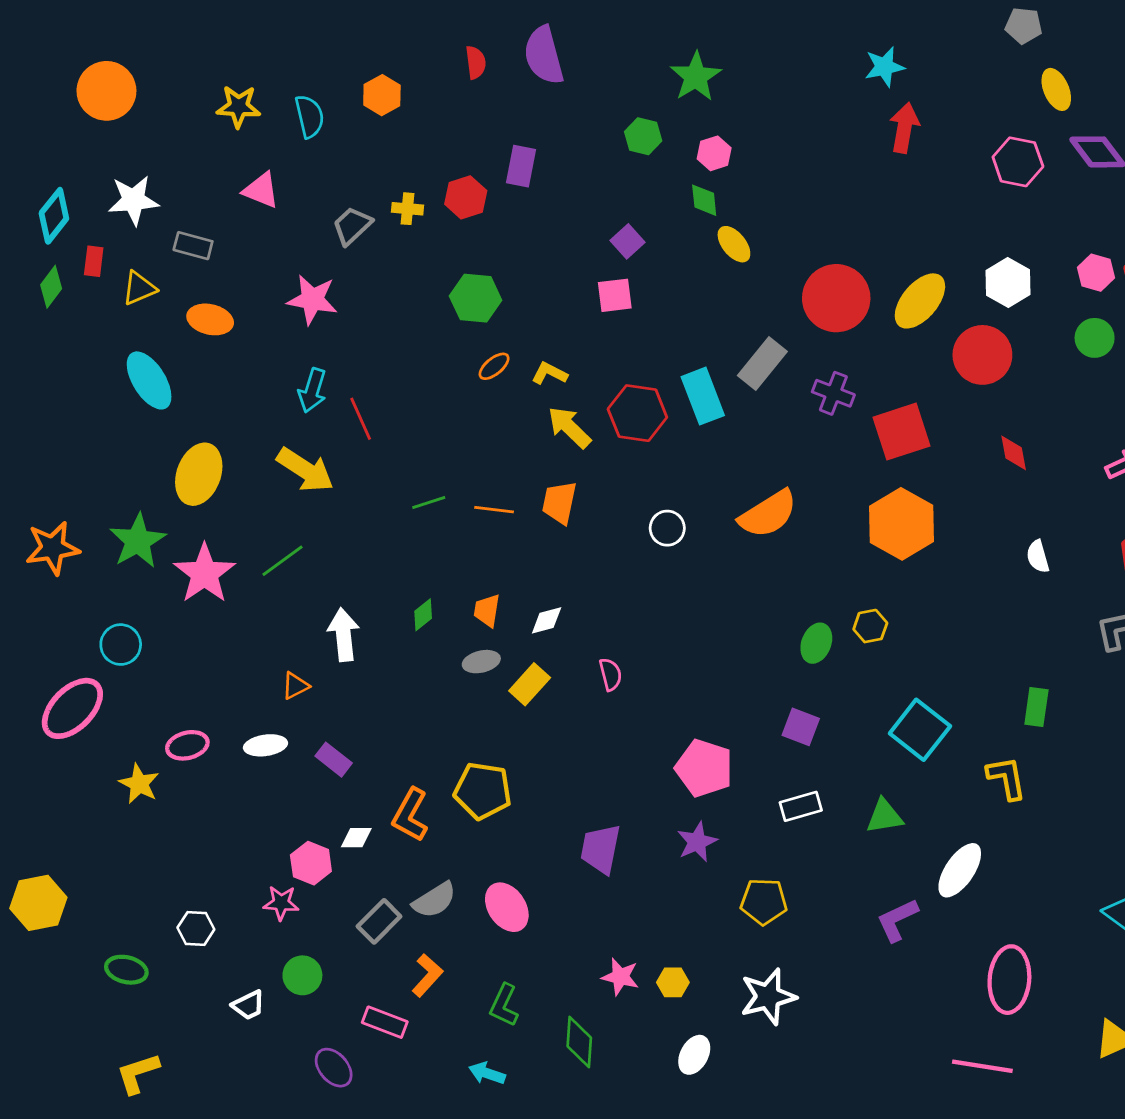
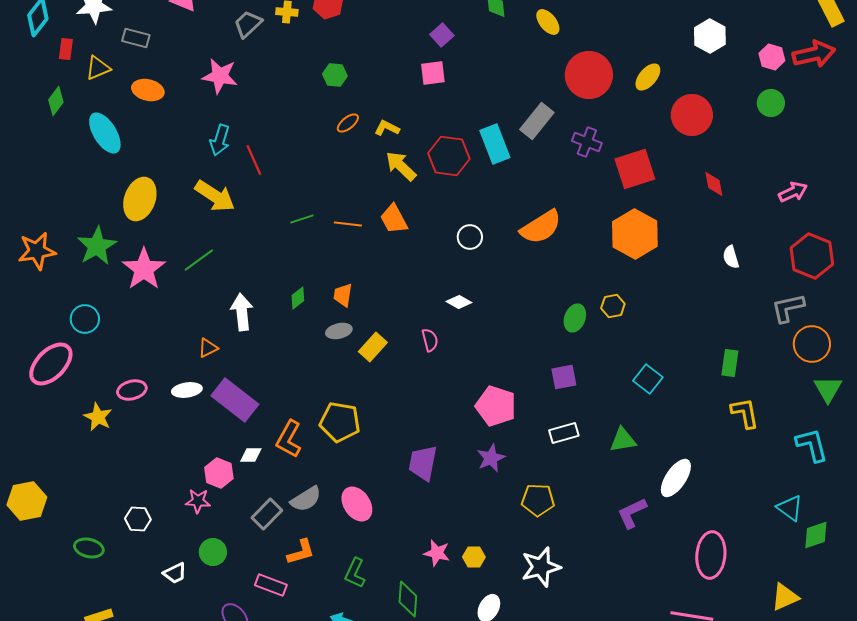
yellow ellipse: (734, 244) -> (548, 22), moved
white hexagon: (1008, 283) -> (710, 36), moved
green diamond: (51, 287) -> (56, 101), moved
green hexagon: (476, 298) -> (335, 75), size x0.7
yellow ellipse: (920, 301) -> (648, 77), size x0.7
orange trapezoid: (559, 503) -> (394, 219), turned -40
white diamond: (547, 620) -> (459, 302), moved, turned 45
purple square: (801, 727) -> (564, 377), turned -32
cyan square: (920, 730) -> (648, 379), size x0.7
purple rectangle: (334, 760) -> (235, 400), size x1.8
yellow L-shape: (1007, 778) -> (745, 413), moved
orange L-shape: (427, 975) -> (301, 552), turned 32

